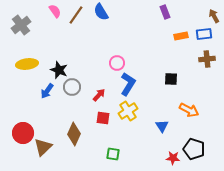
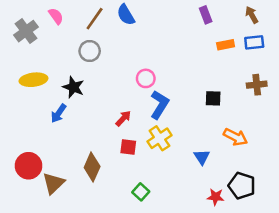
pink semicircle: (55, 11) -> (56, 16), moved
brown arrow: (214, 16) -> (252, 15), moved
brown cross: (207, 59) -> (257, 85), moved
gray circle: (72, 87) -> (90, 51), moved
green square: (113, 154) -> (141, 192), turned 32

